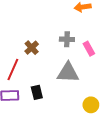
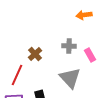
gray triangle: (68, 73) -> (70, 78), turned 45

